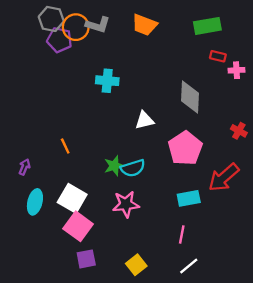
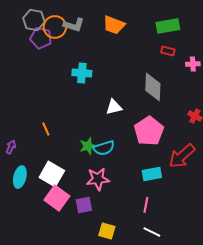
red rectangle: (218, 56) -> (168, 51), moved
purple square: (86, 259) -> (84, 205), moved
yellow square: (136, 265) -> (107, 231), turned -36
white line: (189, 266) -> (152, 232), turned 66

